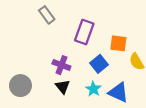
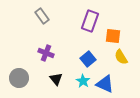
purple rectangle: (84, 32) -> (90, 21), moved
orange square: (118, 43) -> (113, 36), moved
purple cross: (61, 65) -> (46, 53), moved

